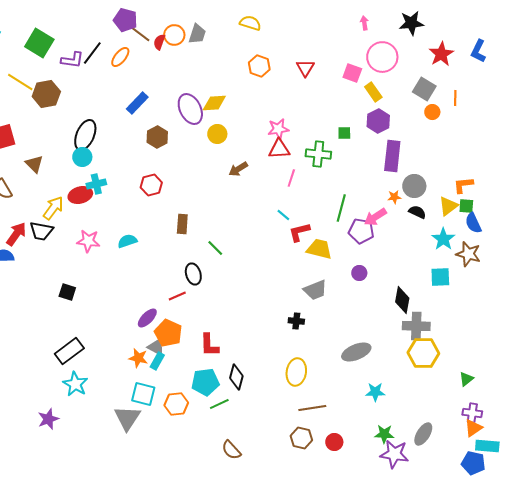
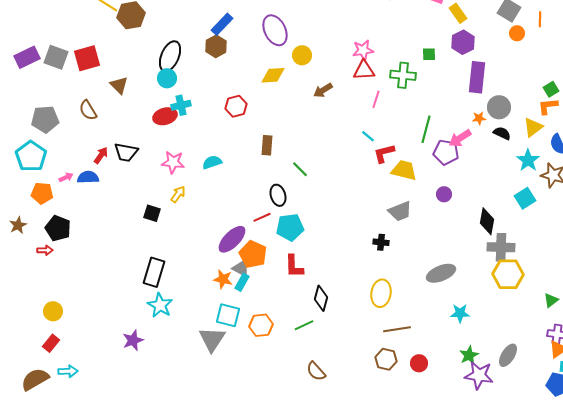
yellow diamond: (214, 103) -> (273, 75), moved
brown hexagon: (157, 137) -> (216, 46), moved
green square: (466, 206) -> (551, 89), moved, turned -35
yellow arrow: (53, 208) -> (178, 194), moved, size x0.7
red arrow: (16, 234) -> (101, 155), size x0.7
cyan square: (440, 277) -> (525, 198), turned -30
purple ellipse: (147, 318) -> (232, 239), size x1.4
black rectangle: (69, 351) -> (154, 272), turned -36
cyan pentagon: (205, 382) -> (290, 227), moved
green star: (384, 434) -> (469, 355), turned -30

